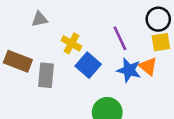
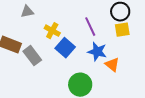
orange triangle: (148, 66) -> (112, 65), moved
gray rectangle: (46, 75) -> (32, 56), turned -42

